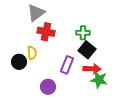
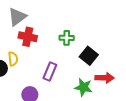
black square: (87, 50) -> (89, 56), moved
red arrow: (92, 69) -> (105, 78), moved

